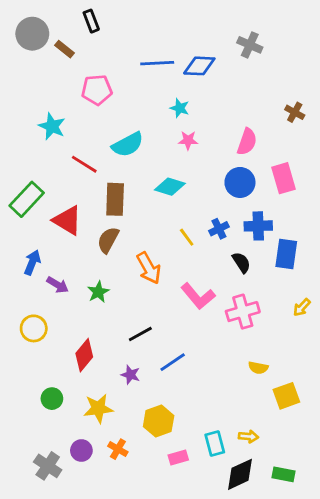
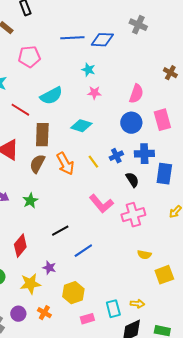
orange arrow: (149, 268) -> (65, 164), moved
purple star: (131, 375) -> (49, 268), moved

